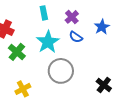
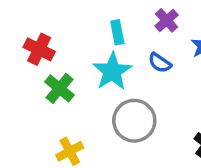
cyan rectangle: (44, 13) -> (117, 32), moved
purple cross: (72, 17) -> (167, 20), moved

